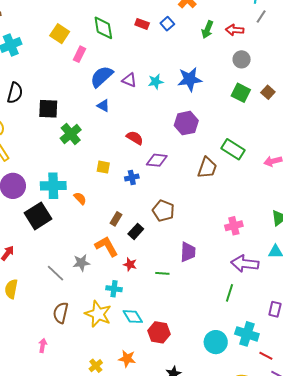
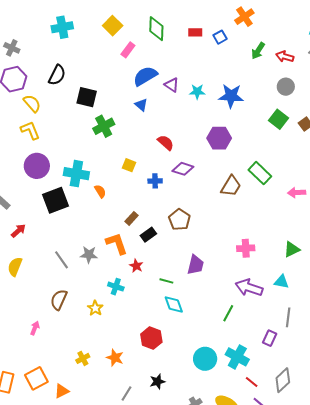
red rectangle: (142, 24) -> (195, 32), turned -32
yellow star: (98, 314) -> (95, 308), size x0.6
cyan diamond: (133, 317) -> (174, 304), moved

